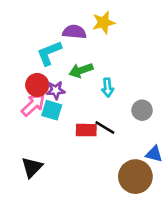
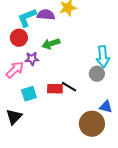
cyan L-shape: (49, 53) -> (27, 18), moved
red circle: (37, 85) -> (19, 38), moved
cyan arrow: (108, 88) -> (103, 57), moved, size x1.5
cyan square: (52, 110) -> (29, 94), moved, turned -35

